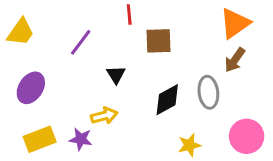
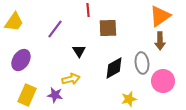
brown arrow: (235, 60) -> (160, 41), turned -36
pink circle: (247, 136) -> (163, 81), moved
yellow rectangle: (40, 139) -> (27, 95), turned -45

